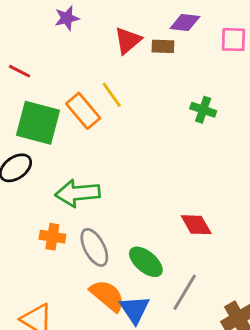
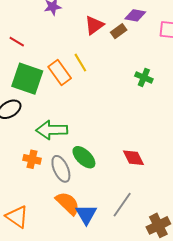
brown rectangle: (163, 46) -> (119, 31), turned -42
green ellipse: (146, 262) -> (84, 157), moved

